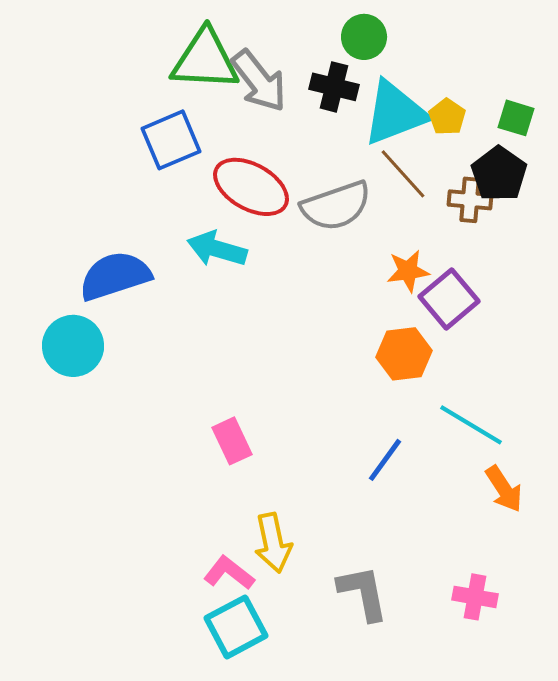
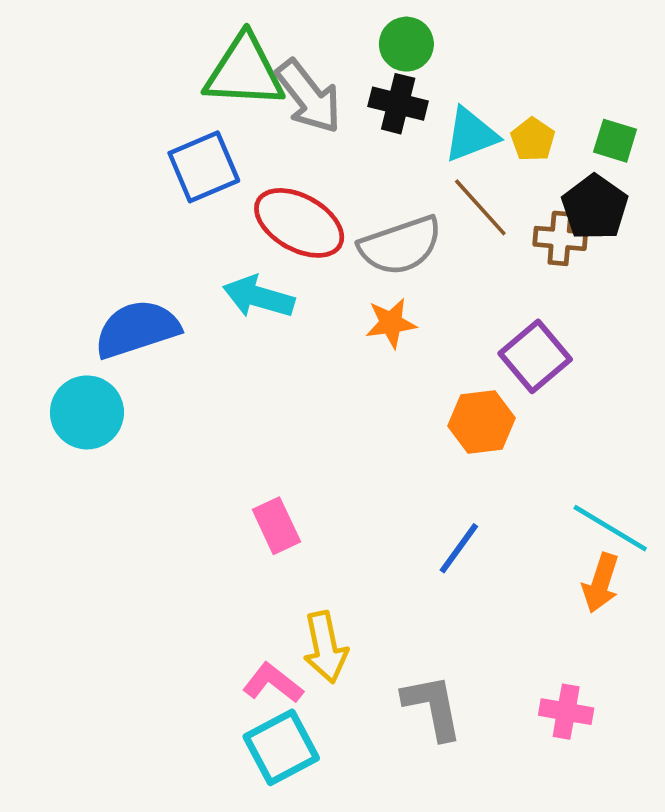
green circle: (364, 37) -> (406, 44), moved
cyan triangle: (395, 113) -> (471, 135), size x0.7
orange star: (408, 271) -> (391, 323), moved
cyan line: (471, 425) -> (610, 528), moved
orange arrow: (504, 489) -> (601, 583), turned 51

